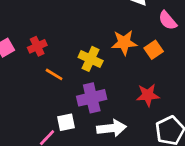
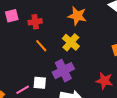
orange star: (124, 43) -> (77, 16), moved
purple cross: (92, 98) -> (63, 71), turned -30

